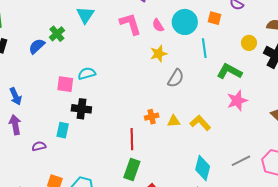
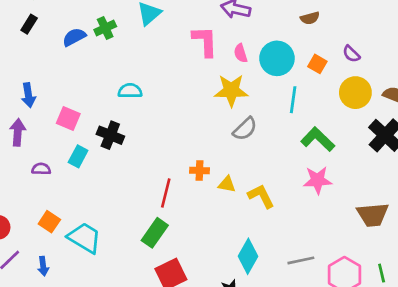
yellow circle: (249, 43) -> (355, 93), moved, size x1.5
yellow star: (159, 54) -> (231, 90), size x1.4
pink square: (65, 84) -> (68, 118), moved

